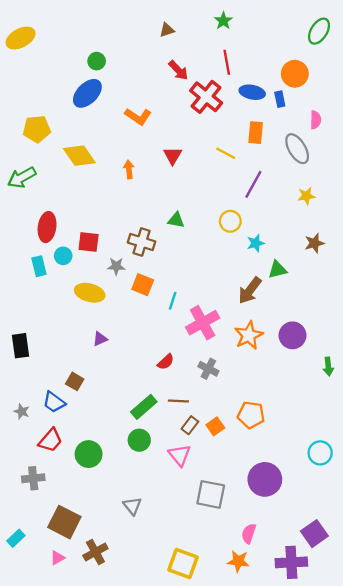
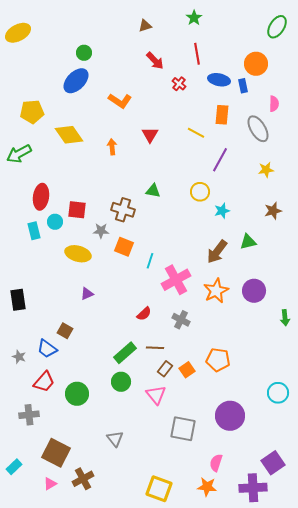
red cross: (206, 97) -> (179, 84), size x0.5
green triangle: (278, 270) -> (248, 242), moved

